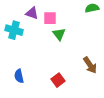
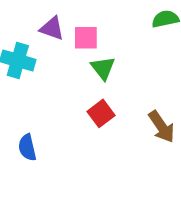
red square: (58, 80) -> (101, 113), moved

